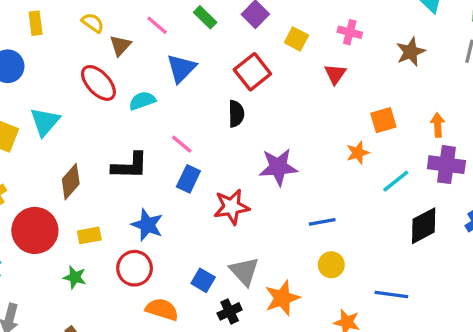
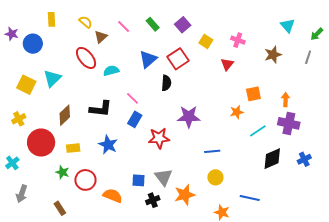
blue triangle: (181, 68) -> (148, 59), moved
red circle: (135, 268) -> (85, 180), moved
blue square: (203, 280) -> (139, 180), turned -32

